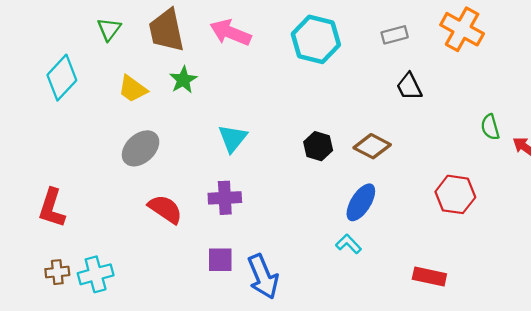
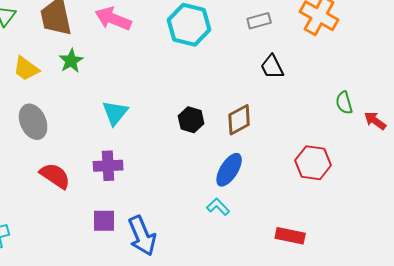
brown diamond: (372, 146) -> (239, 120), turned -56
gray ellipse: (141, 148) -> (33, 122), turned -72

